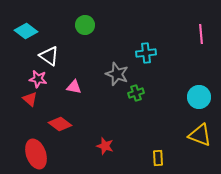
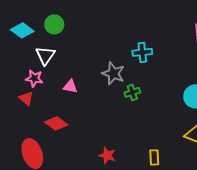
green circle: (85, 25) -> (54, 24), moved
white triangle: (49, 56) -> (45, 55), turned 30
red star: (105, 146) -> (107, 155), moved

